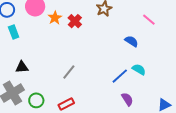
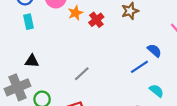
cyan semicircle: (139, 69) -> (156, 91), moved
blue line: (120, 76) -> (139, 67), moved

